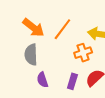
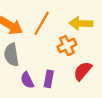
purple rectangle: (72, 81) -> (49, 79), moved

